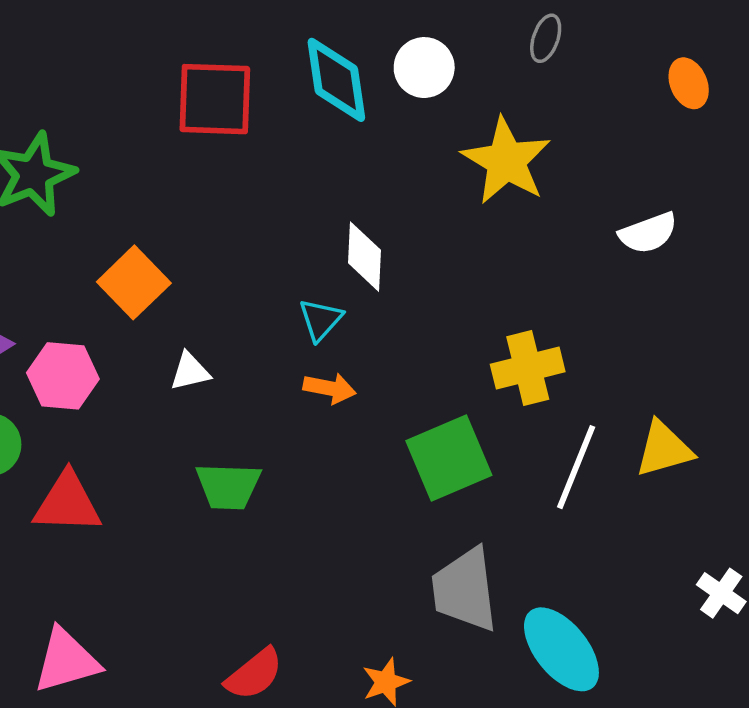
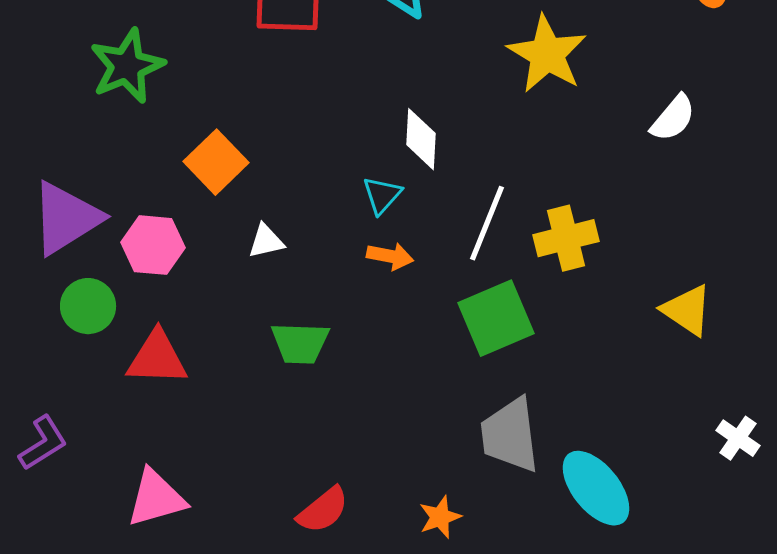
white semicircle: (648, 233) -> (673, 118), turned -30
yellow triangle: (664, 449) -> (687, 310), turned 50
white line: (576, 467) -> (487, 223), moved

